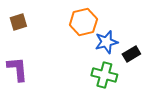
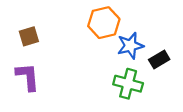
brown square: (18, 22) -> (29, 36), moved

